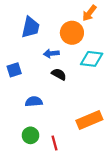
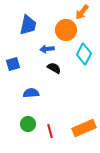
cyan diamond: (92, 59) -> (84, 54), turned -70
orange rectangle: (89, 120) -> (84, 128), moved

